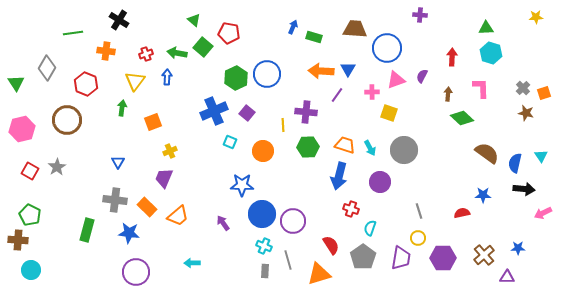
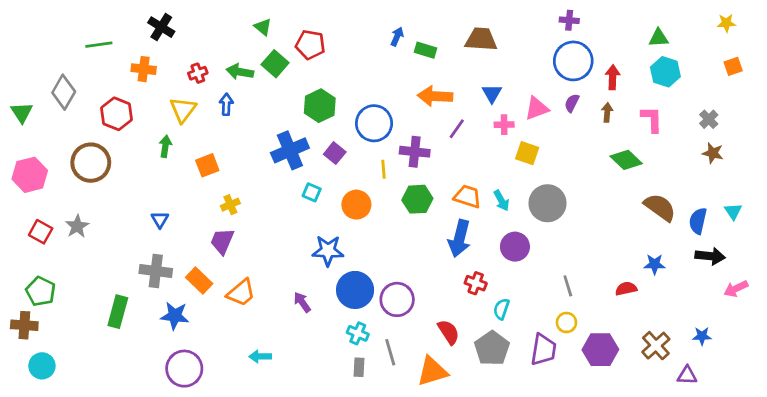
blue circle: (387, 48) -> (573, 61), moved
blue triangle: (348, 69) -> (492, 93), moved
blue circle: (267, 74) -> (374, 123), moved
orange square: (544, 93) -> (733, 66), moved
brown arrow: (448, 94) -> (607, 112), moved

